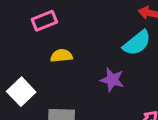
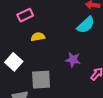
purple star: (112, 80) -> (73, 60), moved

